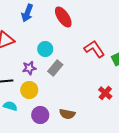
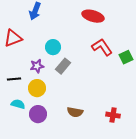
red ellipse: (63, 17) -> (93, 16), moved, turned -40
red cross: (105, 93) -> (113, 115), moved, turned -32
purple circle: (40, 115) -> (38, 114), moved

